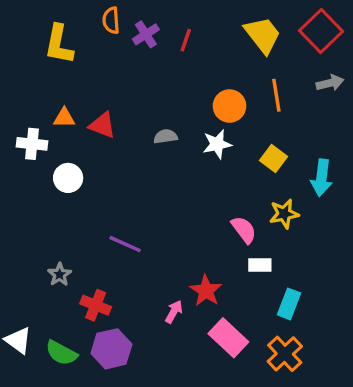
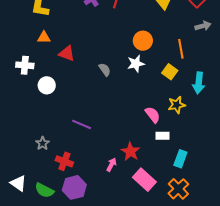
orange line: (276, 95) -> (181, 49), moved
orange triangle: (64, 118) -> (44, 37), moved
gray semicircle: (166, 136) -> (105, 70), moved, turned 64

